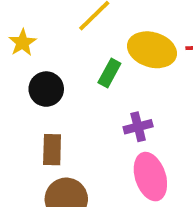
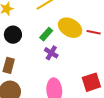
purple cross: (138, 127) -> (51, 53), moved, turned 32

